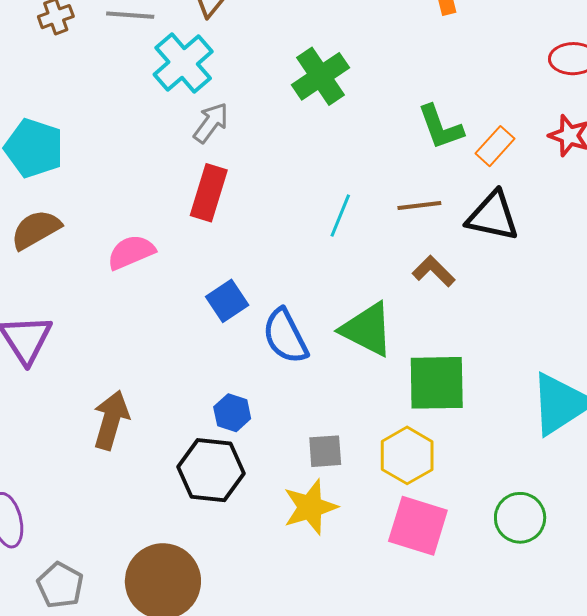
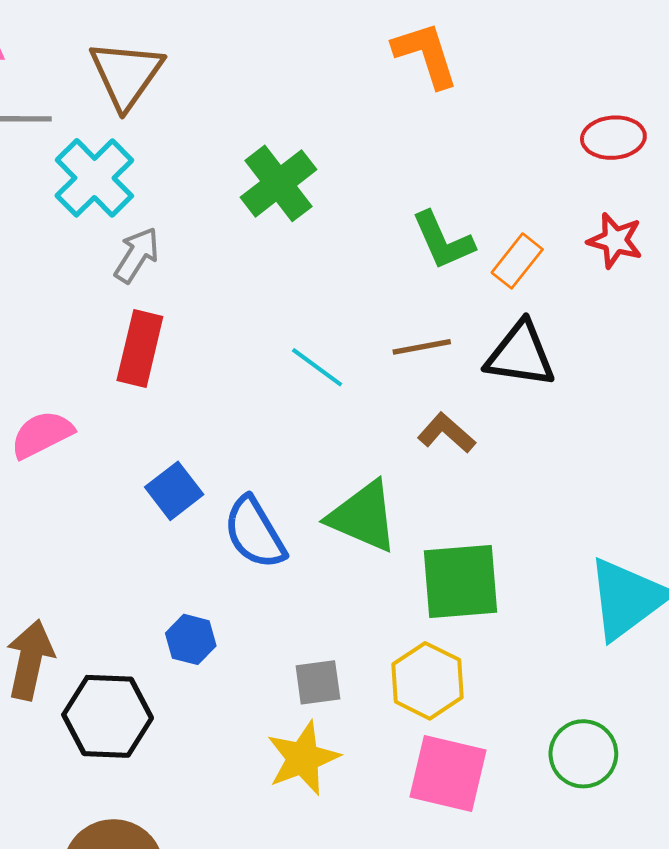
cyan line: (340, 216) -> (317, 367), turned -72
black hexagon: (211, 470) -> (108, 716), moved

